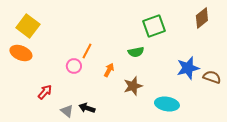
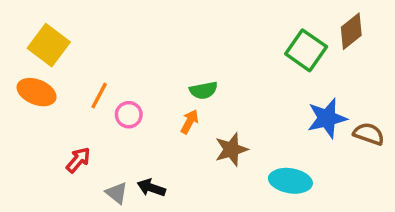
green square: (154, 26) -> (306, 50), moved, turned -35
orange line: (87, 51) -> (99, 96), moved
green semicircle: (136, 52) -> (203, 90), moved

